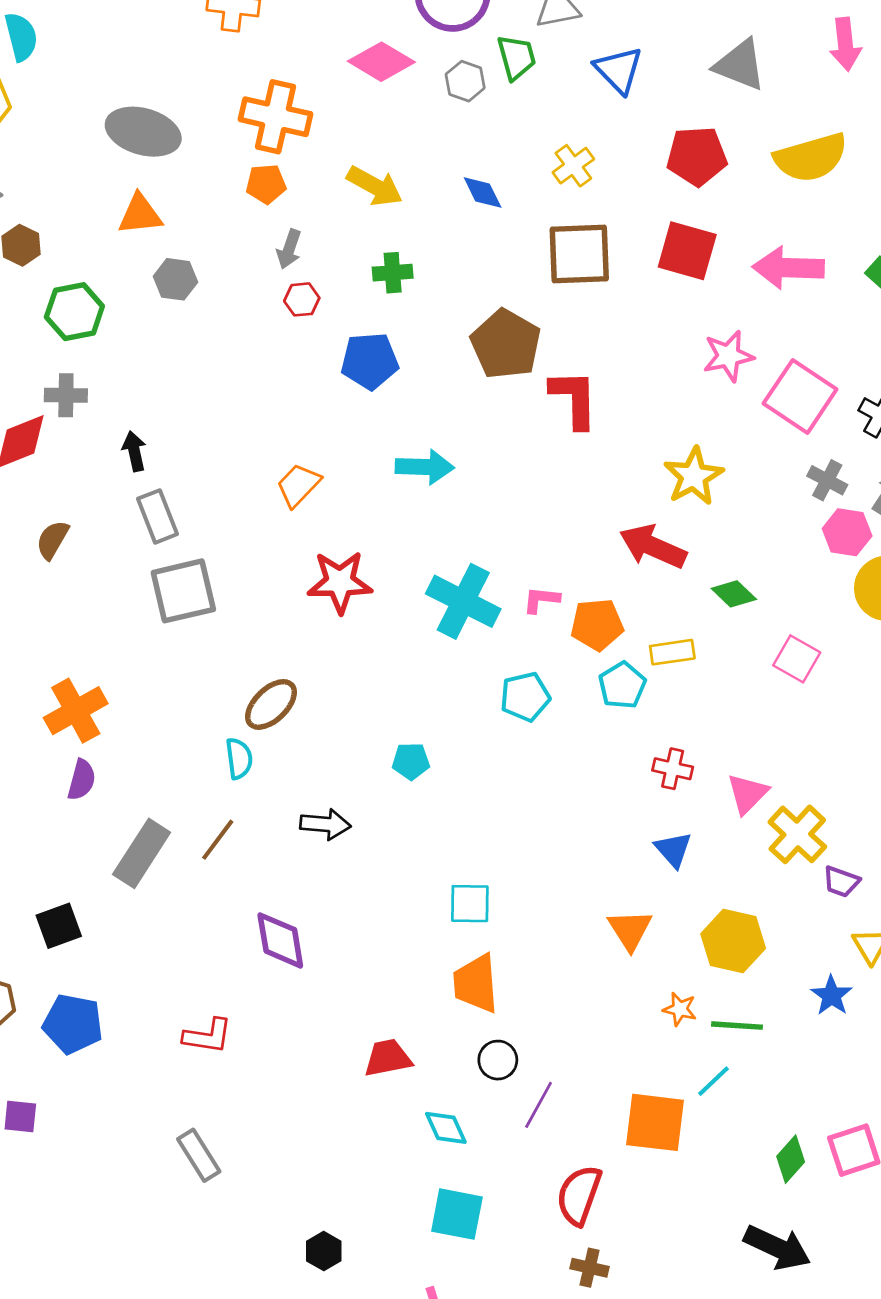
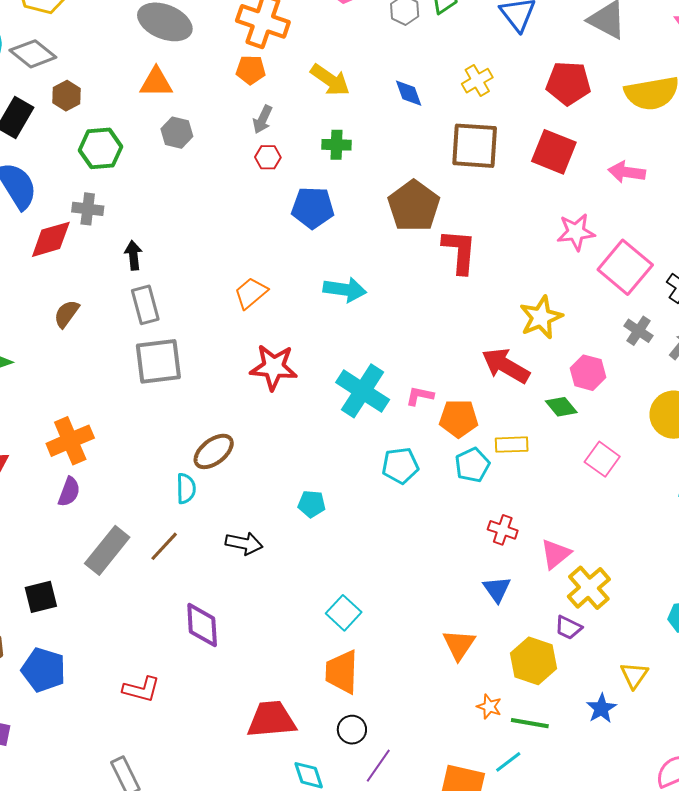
pink arrow: (788, 268) -> (627, 172), size x0.7
pink hexagon: (847, 532) -> (588, 373), moved
purple trapezoid: (841, 882) -> (568, 628), moved
cyan square: (470, 904) -> (344, 613), turned 36
red trapezoid: (388, 1058) -> (272, 720), size x1.4

